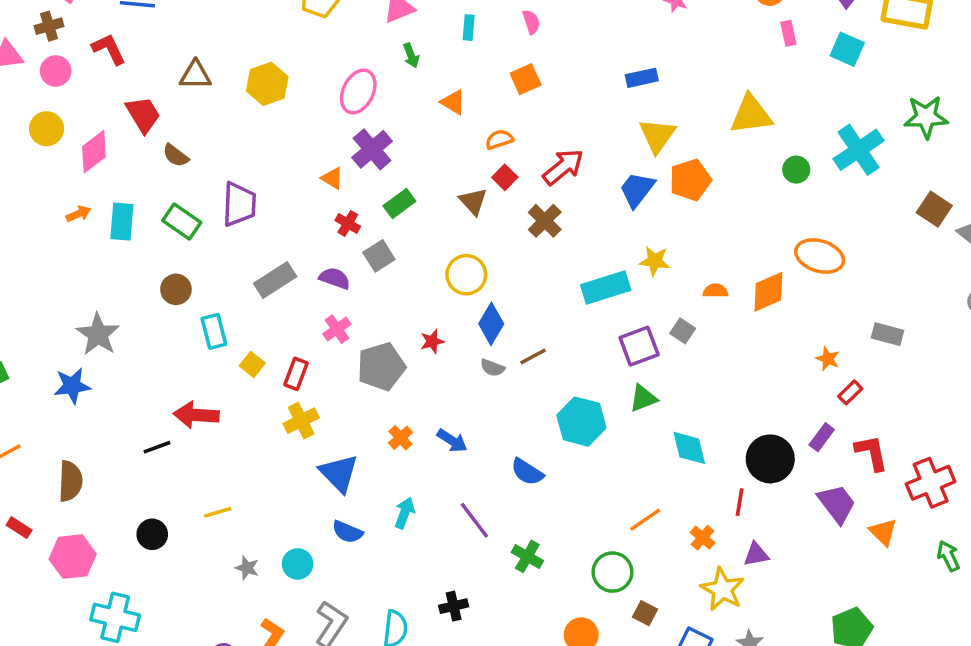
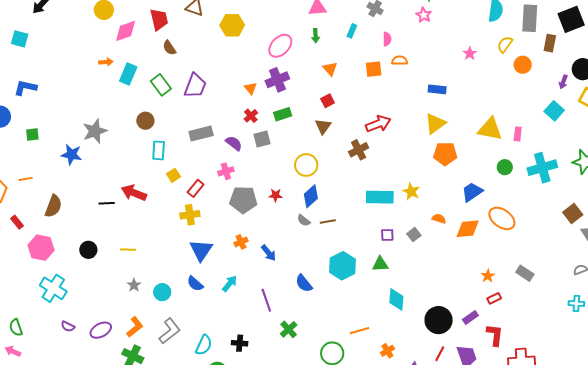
pink rectangle: (788, 33) -> (518, 134), moved
orange semicircle: (499, 139) -> (400, 60), moved
red square: (505, 177) -> (328, 101), moved
blue trapezoid: (637, 190) -> (472, 192), moved
purple square: (639, 346) -> (387, 235), size x0.6
red line: (740, 502) -> (440, 354), moved

